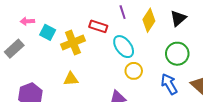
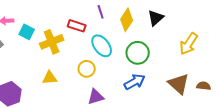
green circle: (177, 54) -> (138, 53), moved
yellow circle: (134, 71) -> (87, 69), moved
blue arrow: (169, 84) -> (135, 82), moved, turned 90

